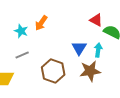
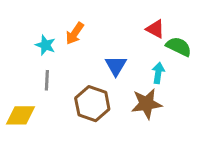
blue triangle: (79, 48) -> (116, 66), moved
gray line: (22, 55) -> (47, 80), turned -64

